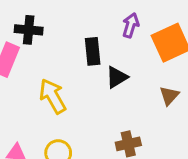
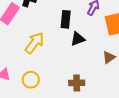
yellow arrow: (53, 96) -> (34, 43), turned 55

